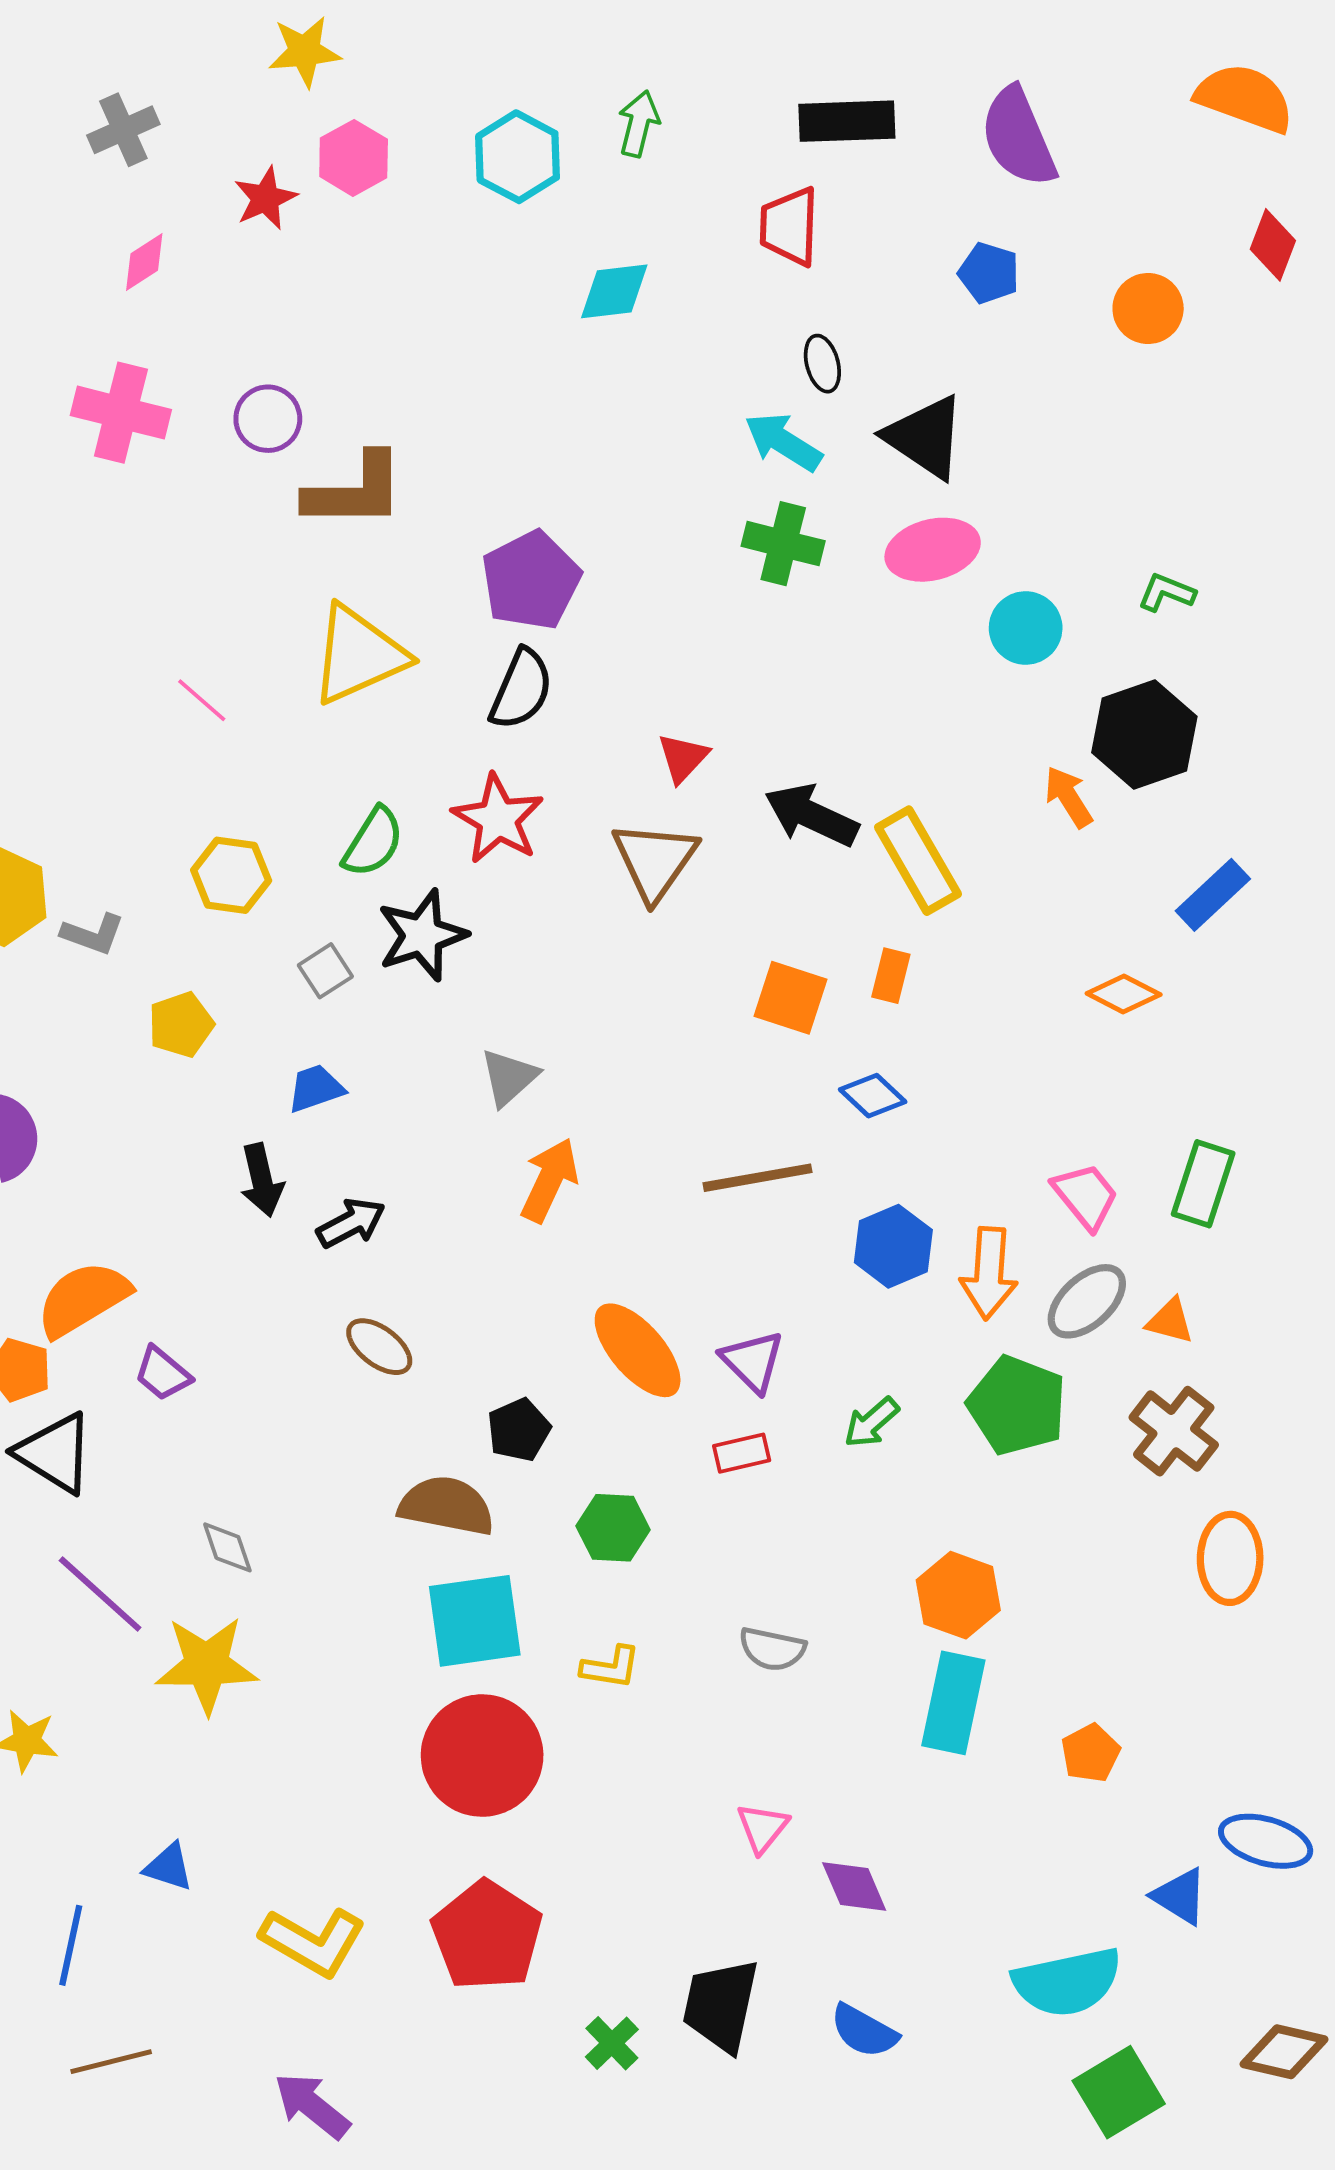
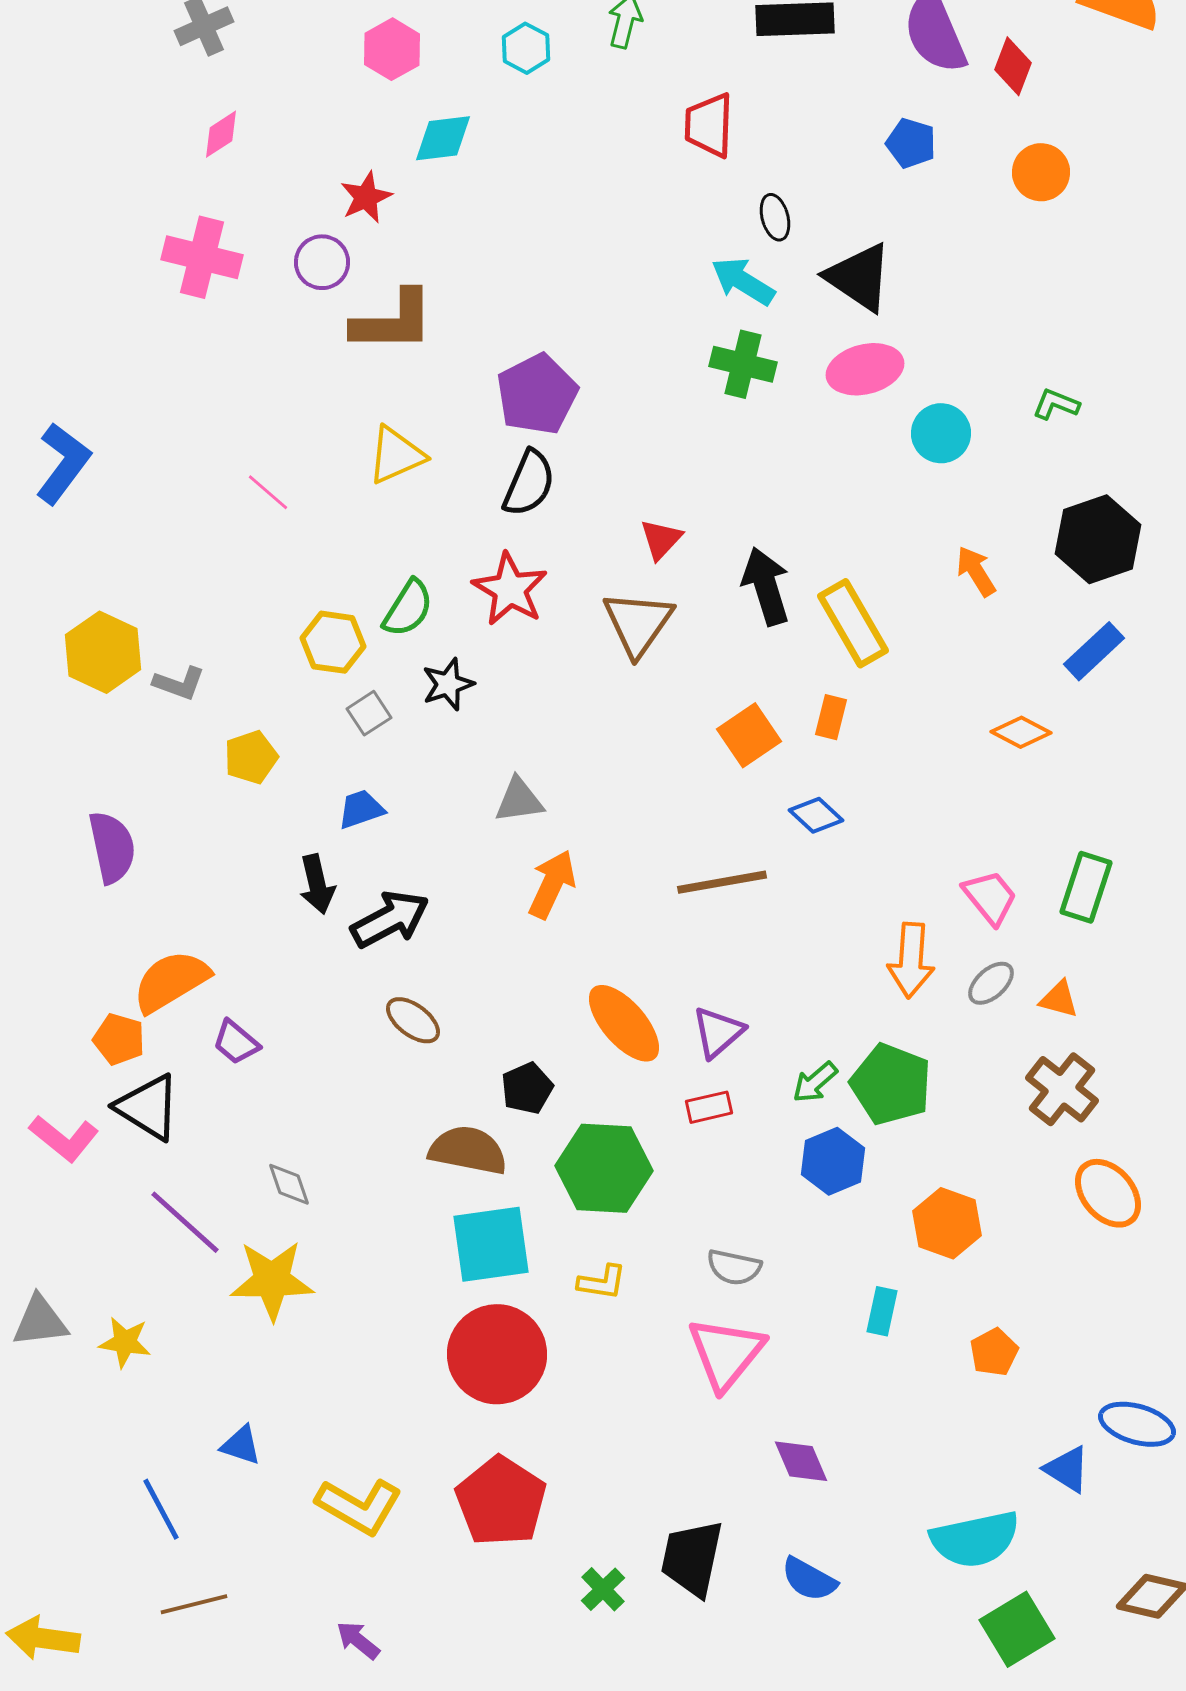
cyan hexagon: (518, 157) -> (526, 48), size x0.7
red star: (265, 198) -> (366, 197), moved
red trapezoid: (789, 226) -> (709, 125), moved
red diamond: (1273, 245) -> (1013, 66), moved
cyan diamond: (614, 291) -> (443, 138), moved
yellow triangle: (358, 655) -> (396, 455), size x0.7
black hexagon: (1144, 735) -> (1098, 539), moved
black arrow: (811, 815) -> (766, 586), turned 48
yellow hexagon: (231, 875) -> (333, 642), moved
black star: (422, 935) -> (448, 684), size x0.7
orange square: (791, 998) -> (749, 735), turned 38
gray triangle: (509, 1077) -> (519, 800), turned 34
black arrow: (351, 1223) -> (390, 919), size x1.4
blue hexagon: (893, 1246) -> (833, 1161), moved
gray ellipse: (1087, 1301) -> (991, 983), size x0.7
purple triangle: (753, 1361) -> (718, 1032), turned 34
green pentagon: (1017, 1405) -> (891, 1084), moved
green hexagon: (613, 1528) -> (604, 1168), size x1.6
orange ellipse: (1230, 1558) -> (1108, 1193), turned -42
orange hexagon: (958, 1595) -> (947, 1223), moved
cyan rectangle: (953, 1703) -> (882, 1311), size x0.6
pink triangle: (762, 1828) -> (726, 1353), moved, size x1.8
blue line: (71, 1945) -> (161, 1509), turned -40
purple arrow: (312, 2106) -> (358, 1640), size x0.7

